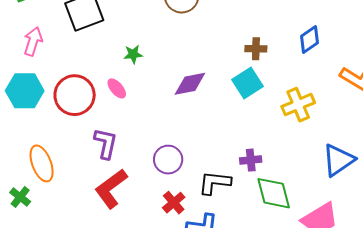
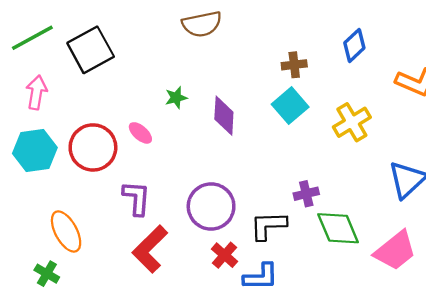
green star: (133, 54) -> (176, 98), moved
purple diamond: (190, 84) -> (224, 116), turned -68
purple circle: (168, 160) -> (211, 206), size x1.4

